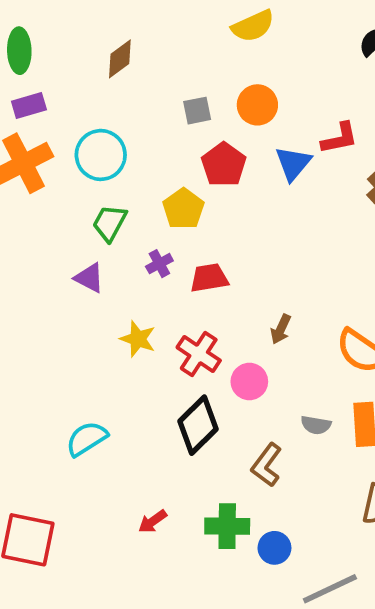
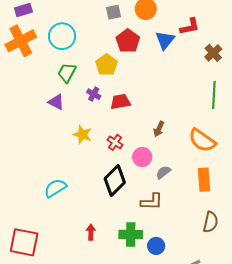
purple cross: (159, 264) -> (94, 94), turned -32
red cross: (199, 354) -> (115, 142), size x0.7
gray semicircle: (316, 425) -> (163, 172), moved, turned 133
brown L-shape: (267, 465) -> (152, 202), turned -125
red arrow: (153, 521) -> (91, 232), turned 126

